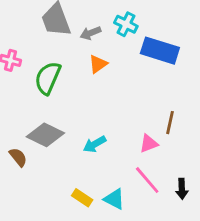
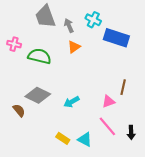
gray arrow: (91, 33) -> (69, 26), turned 88
green semicircle: (48, 78) -> (39, 56), turned 80

